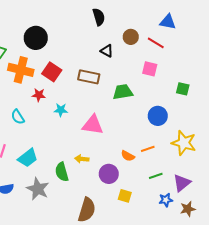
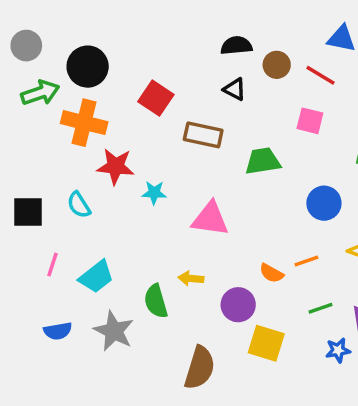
black semicircle: (99, 17) -> (236, 46), moved, turned -78
black circle: (36, 38) -> (88, 67), moved
red square: (52, 72) -> (156, 98), moved
red star: (39, 95) -> (116, 166), size x1.5
yellow square: (125, 196) -> (266, 343), size x1.5

